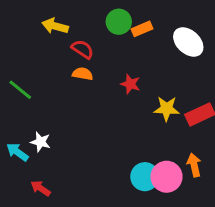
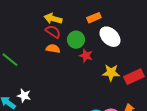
green circle: (119, 22) -> (76, 40), moved
yellow arrow: (55, 26) -> (53, 19), moved
white ellipse: (188, 42) -> (110, 37), moved

